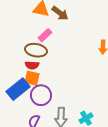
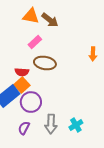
brown ellipse: (36, 50) -> (45, 63), moved
orange square: (32, 78) -> (22, 85), turned 35

